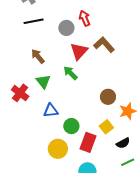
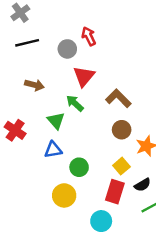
brown L-shape: (104, 45) -> (118, 98), moved
brown arrow: (38, 56) -> (34, 85), turned 147
green triangle: (43, 81) -> (56, 121), moved
red rectangle: (88, 142) -> (115, 192), moved

